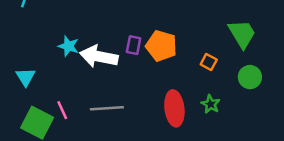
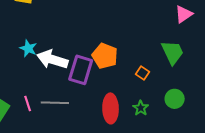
purple rectangle: (134, 45) -> (81, 70), moved, size x1.8
green circle: (250, 77) -> (175, 99), moved
pink line: (62, 110) -> (28, 104), moved

